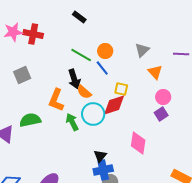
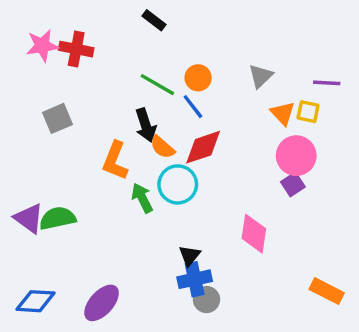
yellow square: (121, 89) -> (308, 112), moved
pink circle: (163, 97) -> (296, 156), size x1.5
red diamond: (114, 105) -> (203, 147), moved
green semicircle: (30, 120) -> (58, 218), moved

